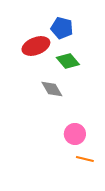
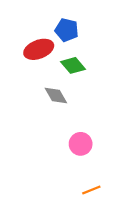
orange line: (85, 159) -> (91, 190), moved, turned -36

